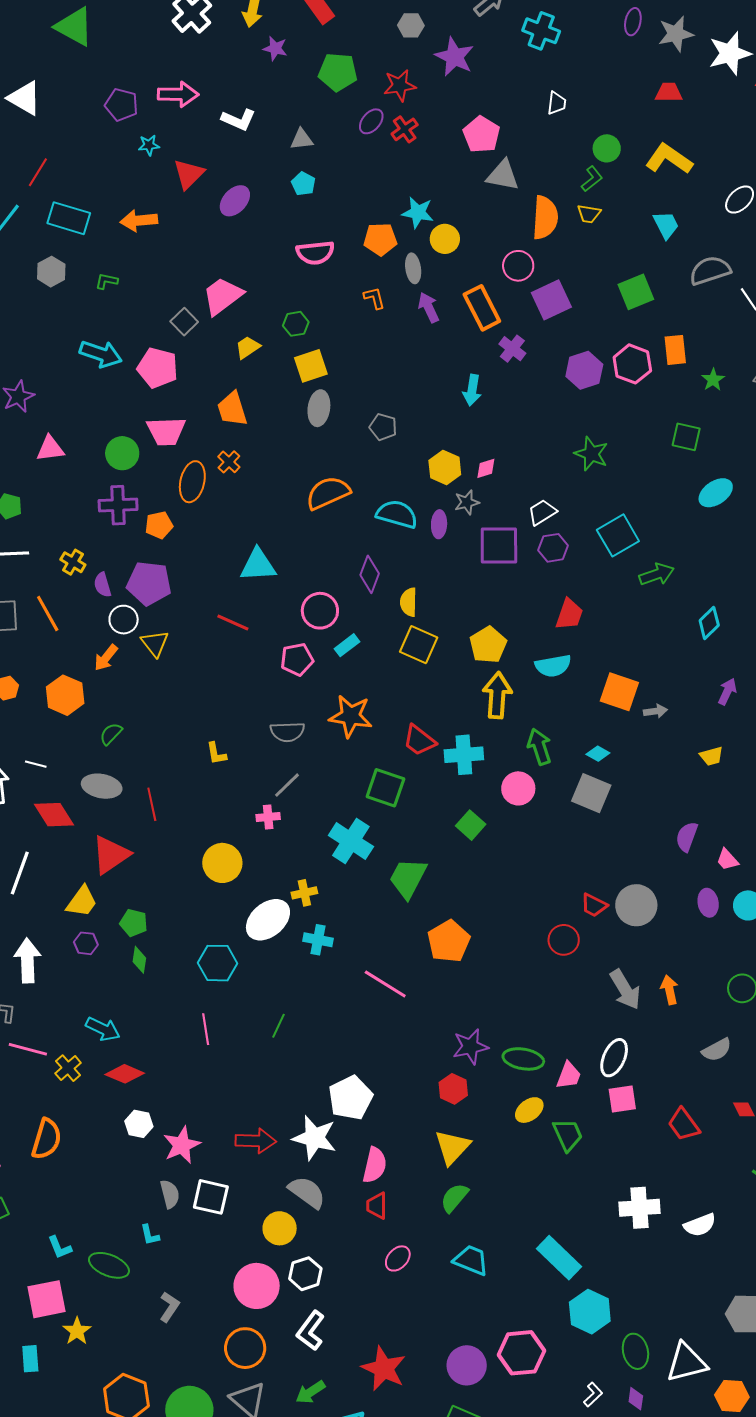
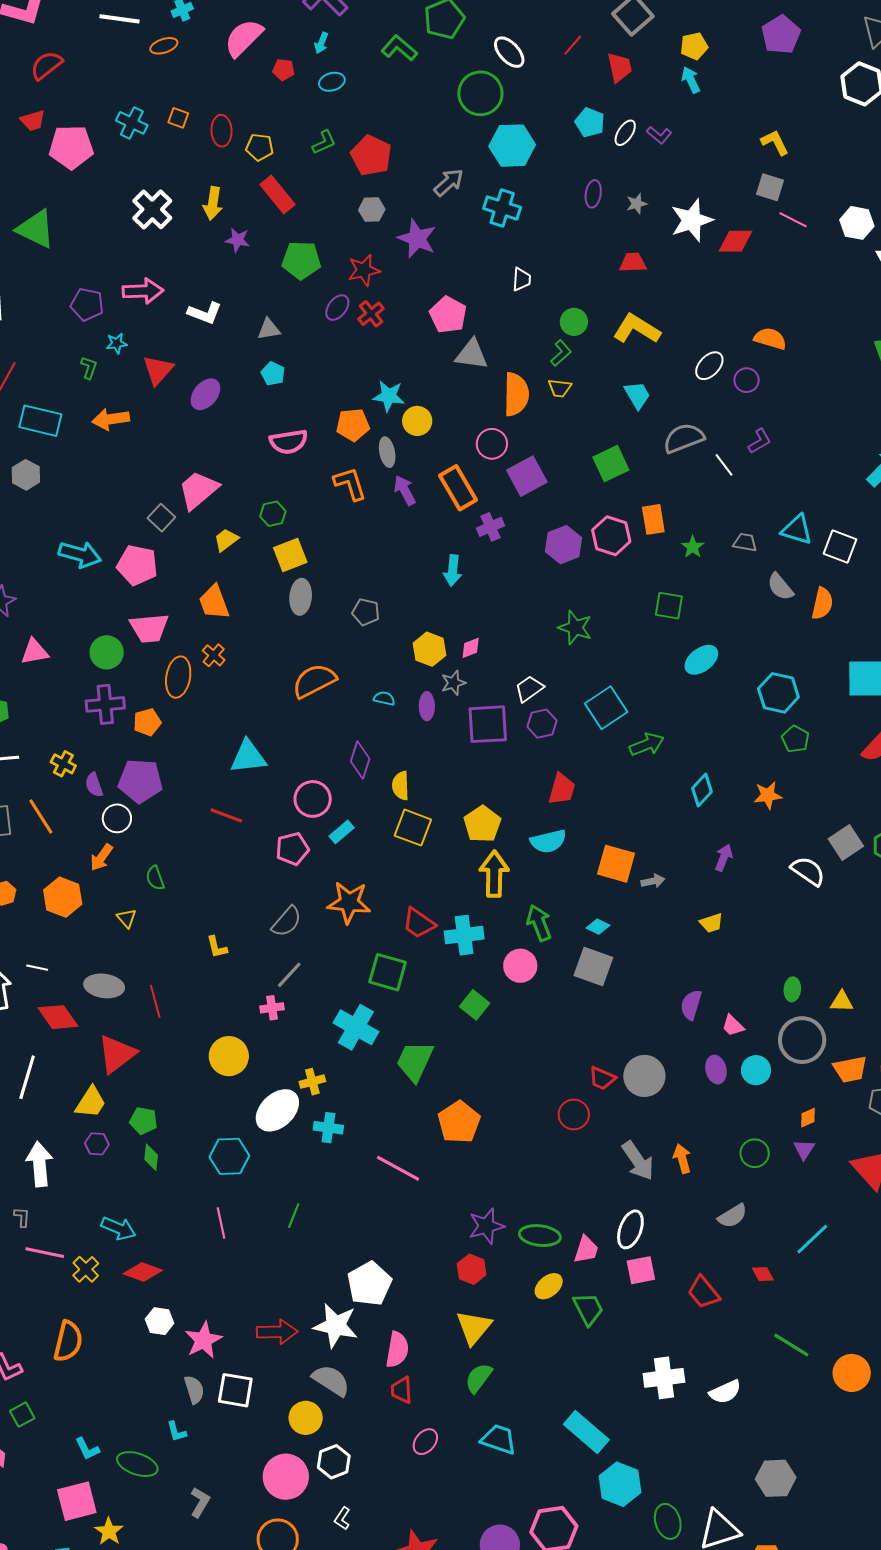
gray star: (676, 34) -> (637, 204), size x0.6
green L-shape: (106, 281) -> (89, 368), moved, turned 100
orange L-shape: (374, 298) -> (350, 484), size x1.5
purple cross: (512, 349) -> (491, 527), turned 32
cyan semicircle: (397, 514) -> (384, 698), size x0.5
yellow triangle: (155, 643) -> (127, 918), moved, size x0.7
gray semicircle: (287, 732) -> (287, 922), turned -44
green semicircle: (111, 734) -> (155, 878), moved, turned -60
white L-shape: (311, 1331) -> (342, 1518), size x0.6

